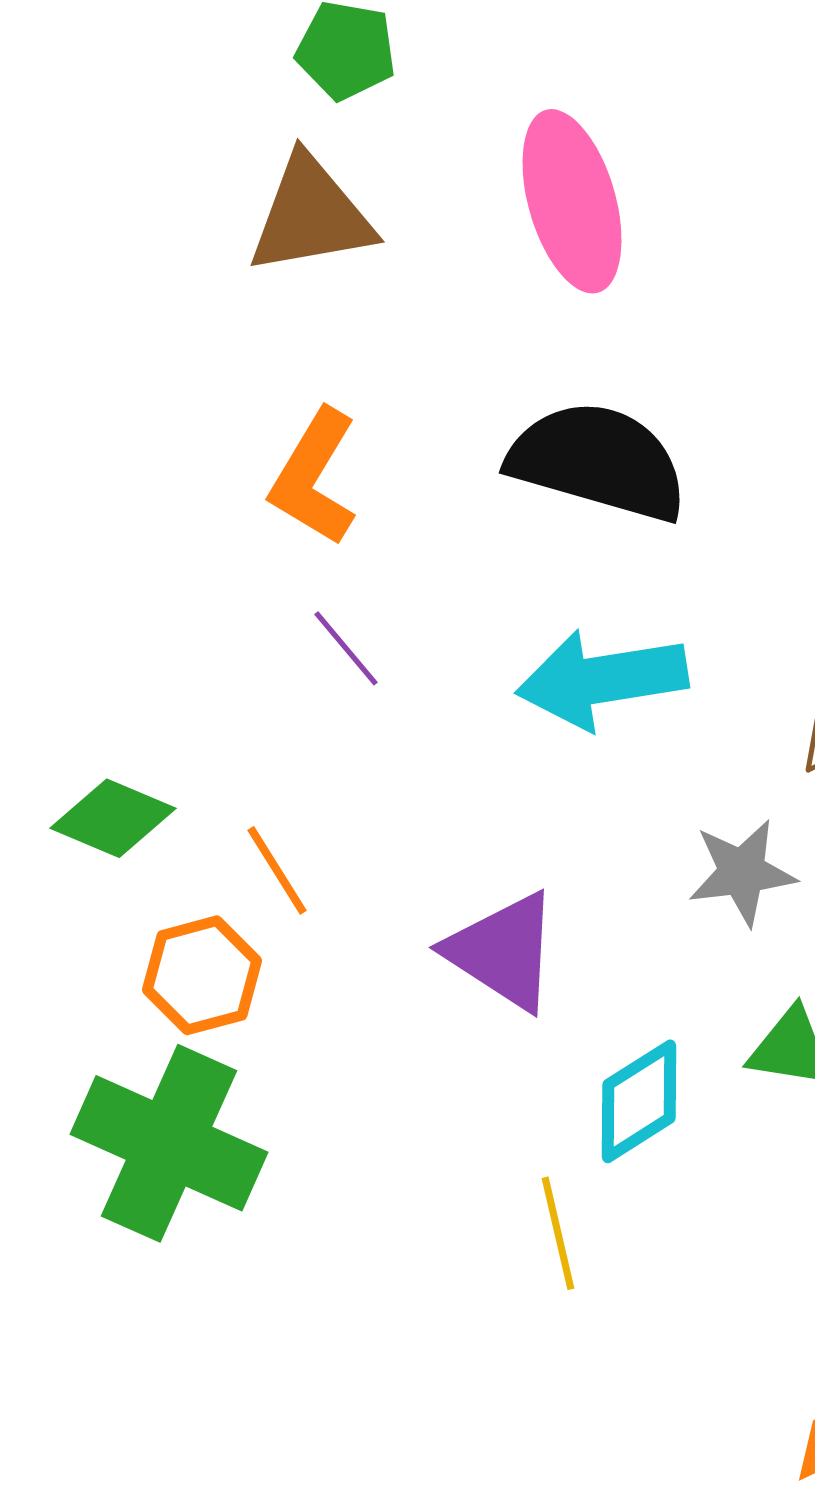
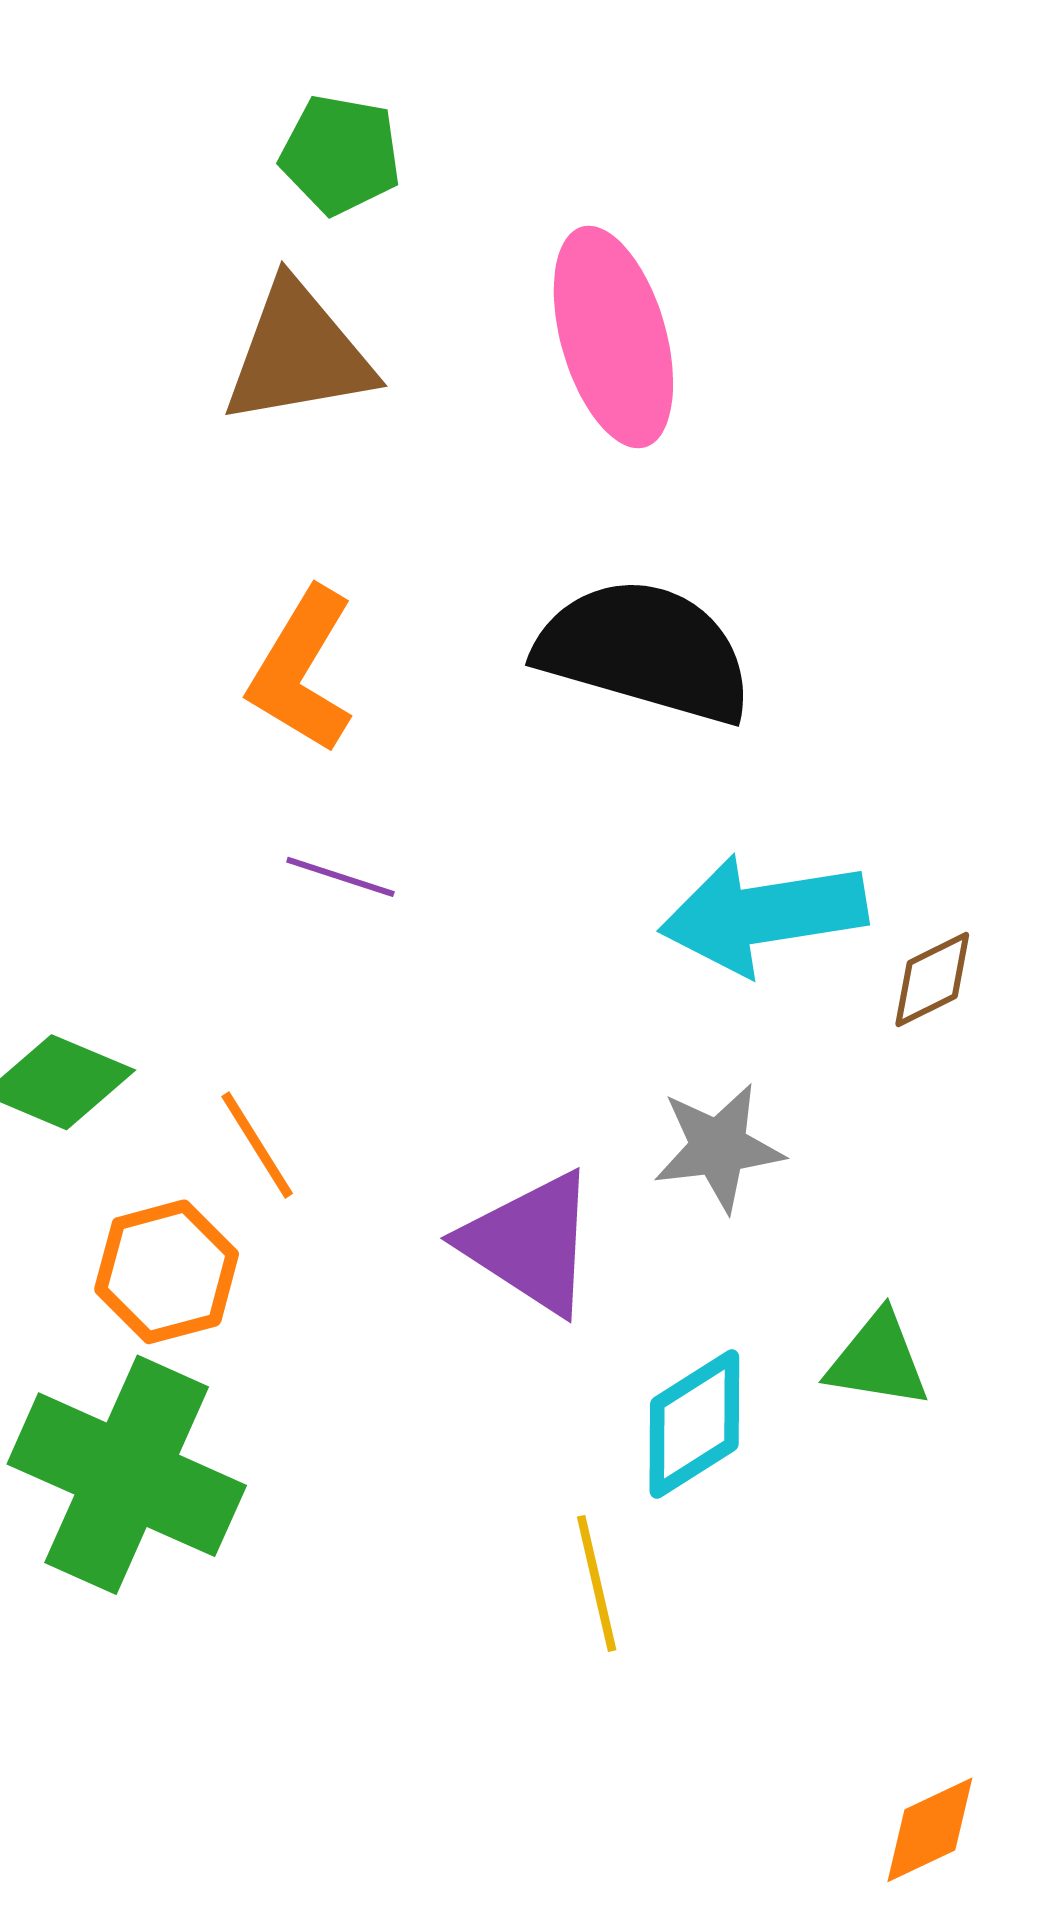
purple line: (346, 648) -> (340, 877), turned -32
cyan arrow: (602, 679) -> (763, 914), moved
gray star: (742, 872) -> (719, 1147), moved

